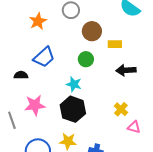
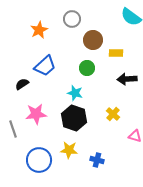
black semicircle: (21, 75) -> (22, 84), turned -32
yellow cross: (121, 109) -> (113, 114), moved

